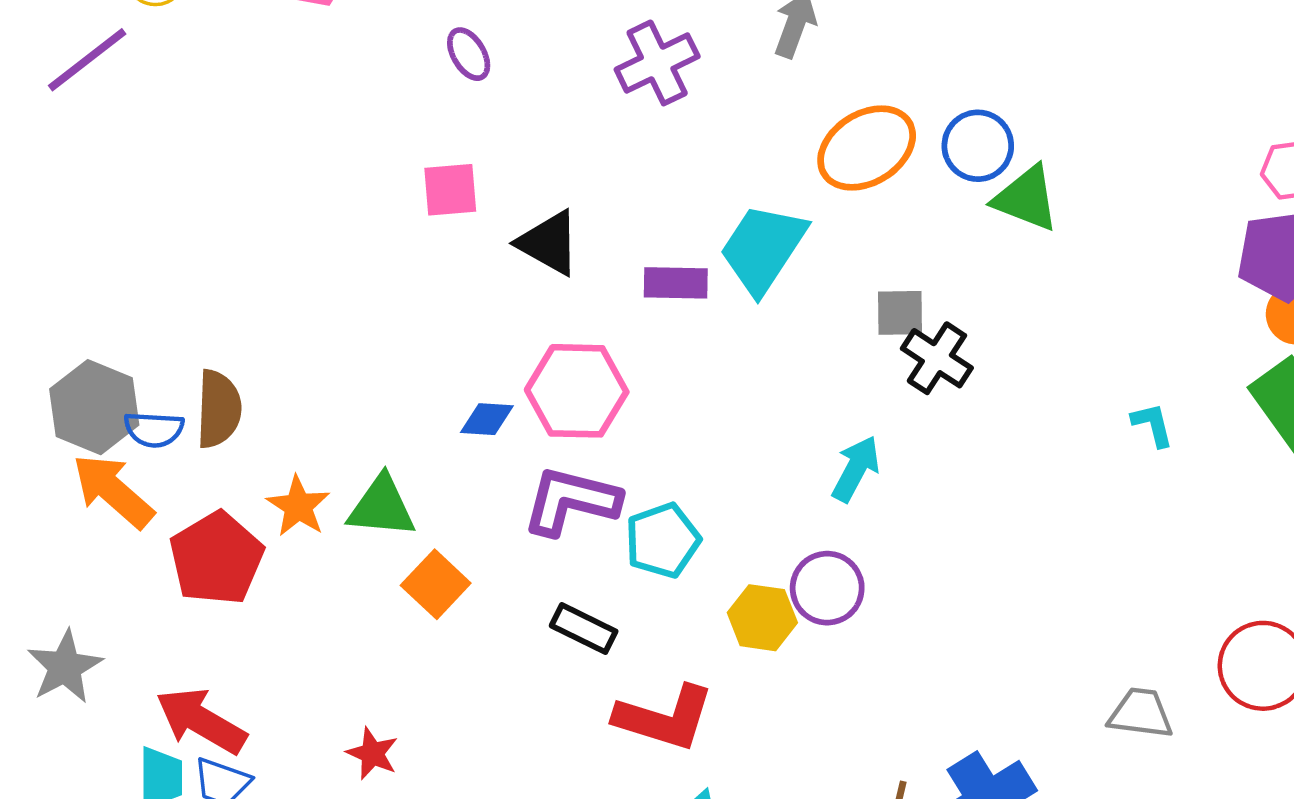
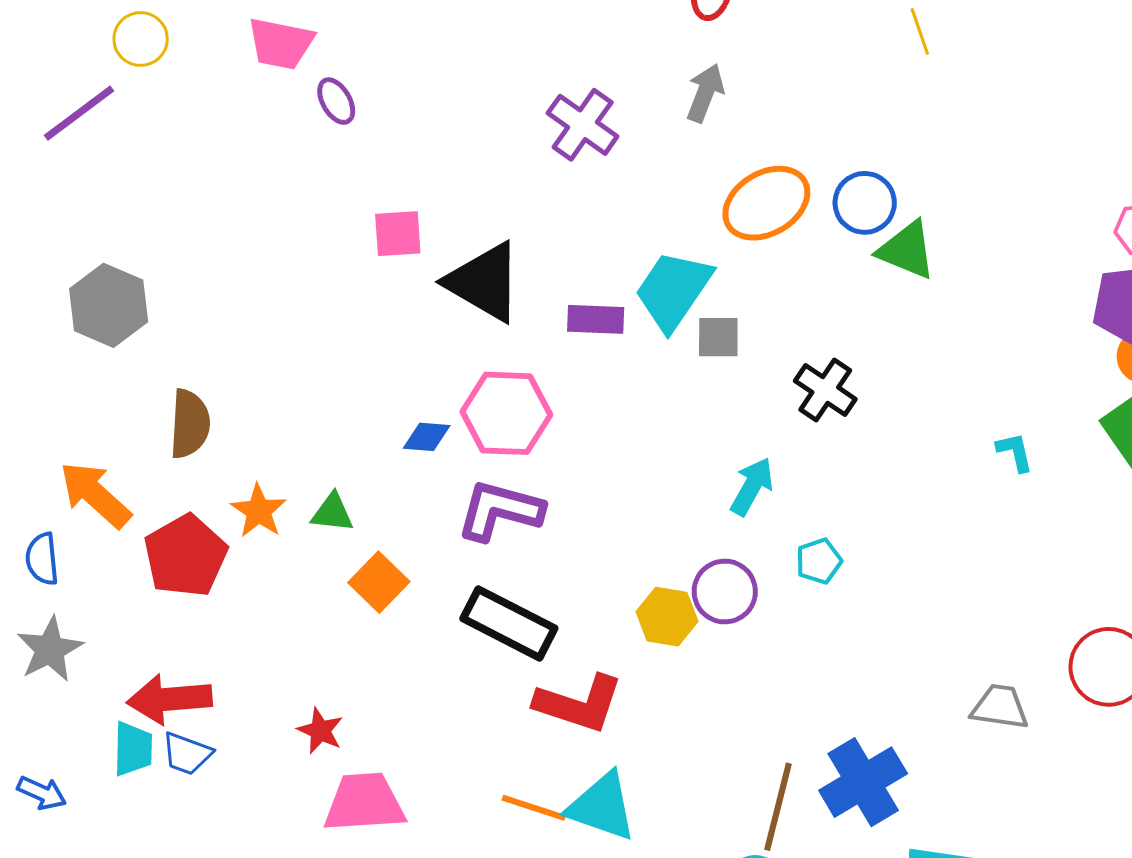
purple ellipse: (469, 54) -> (336, 101), moved
purple cross: (657, 63) -> (583, 125), turned -30
black triangle: (549, 243) -> (484, 282), size x1.4
gray square: (900, 313) -> (718, 337), moved
gray hexagon: (94, 407) -> (109, 305), moved
blue semicircle: (154, 429) -> (42, 559), moved, turned 80
green triangle: (382, 507) -> (332, 513), size x0.7
cyan pentagon: (663, 540) -> (819, 561), moved, size x0.7
black rectangle: (584, 628) -> (509, 623), size x1.6
red arrow: (201, 721) -> (169, 699), turned -36

